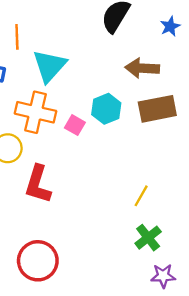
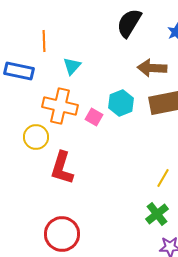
cyan triangle: (49, 66) -> (72, 66), size x0.6
yellow line: (141, 196) -> (163, 178), moved

